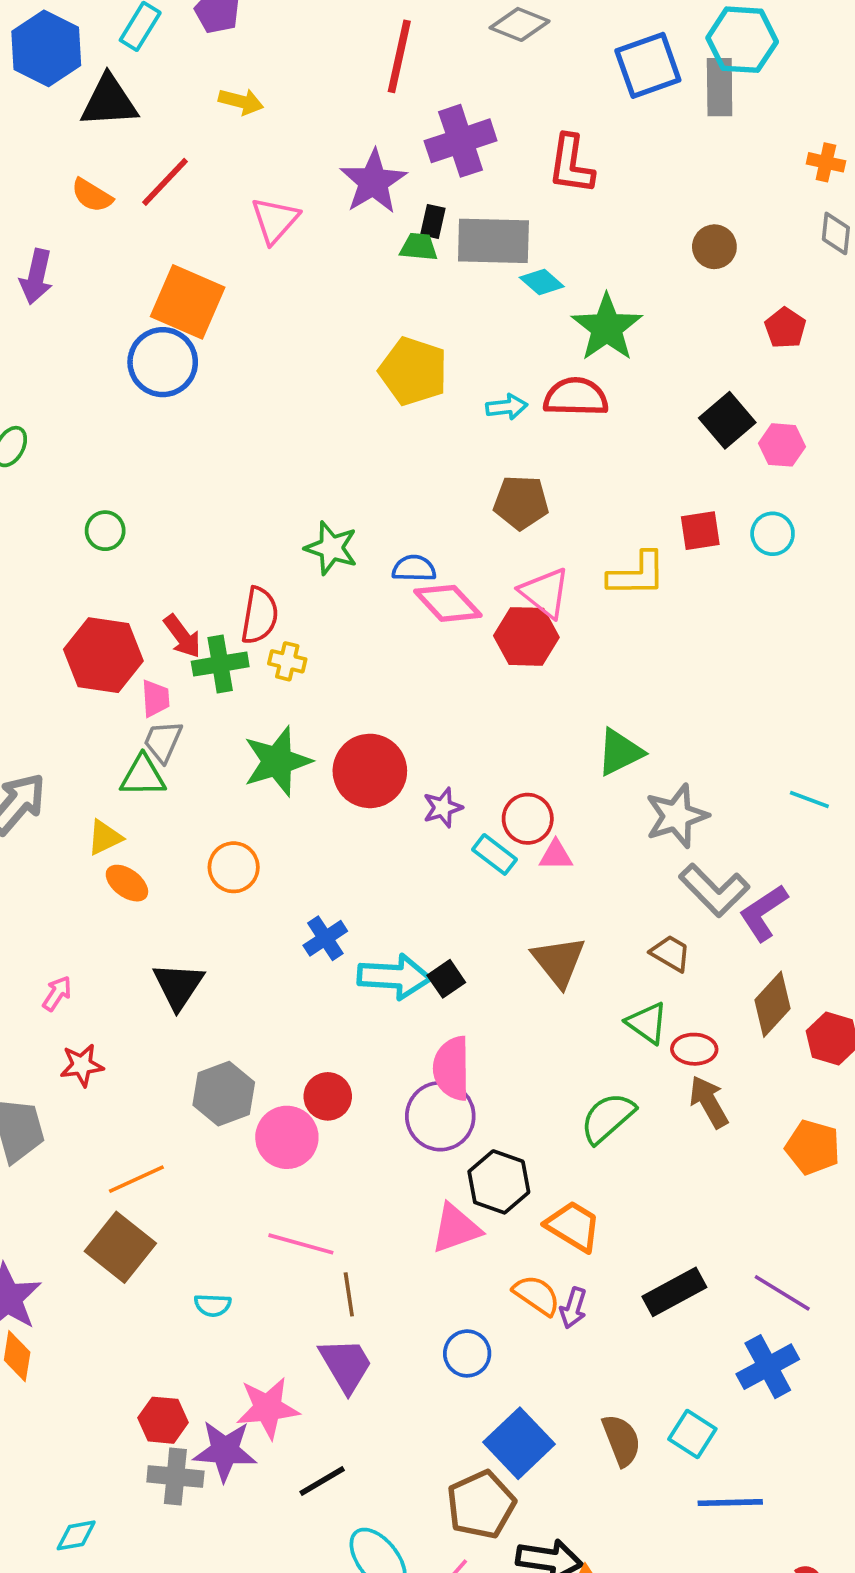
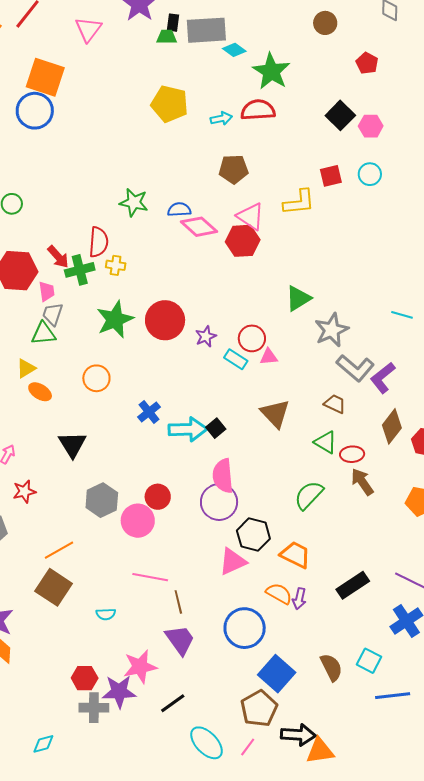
blue circle: (467, 1353) -> (245, 628), size x1.6

